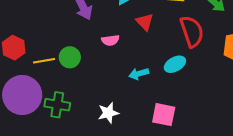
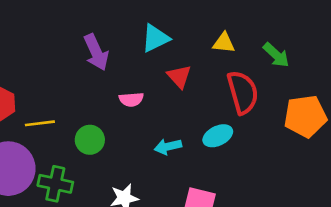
green circle: (70, 57) -> (90, 140), moved

